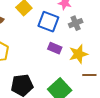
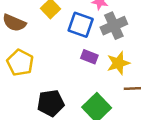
gray cross: (76, 23) -> (114, 26), size x1.5

